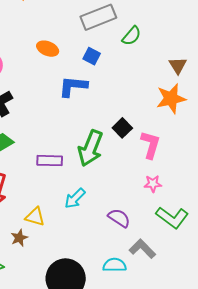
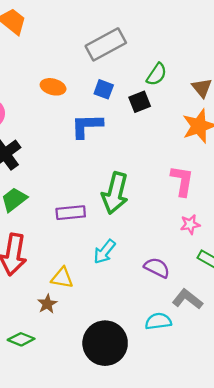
green semicircle: (132, 36) -> (157, 74), moved
black square: (122, 128) -> (140, 102), moved, turned 30

